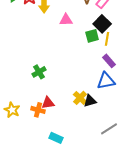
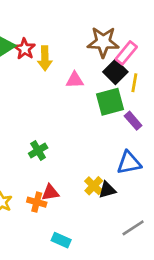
black square: (102, 24) -> (115, 72), moved
green square: (92, 36) -> (110, 102), size x1.5
yellow line: (107, 39) -> (134, 83), moved
purple rectangle: (109, 61) -> (133, 121), moved

